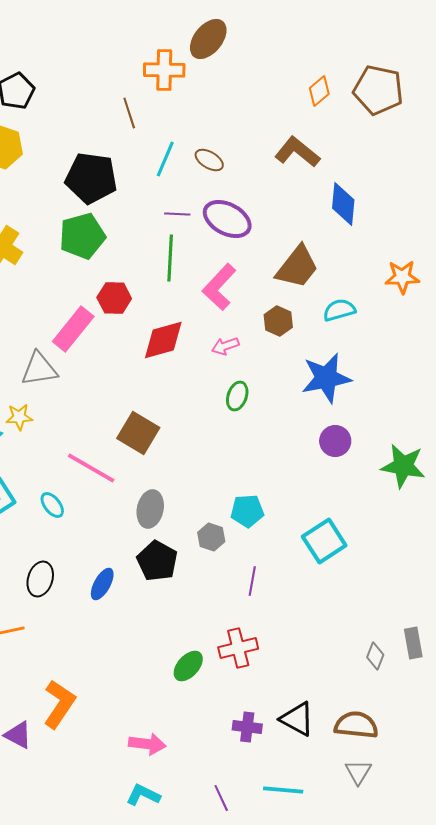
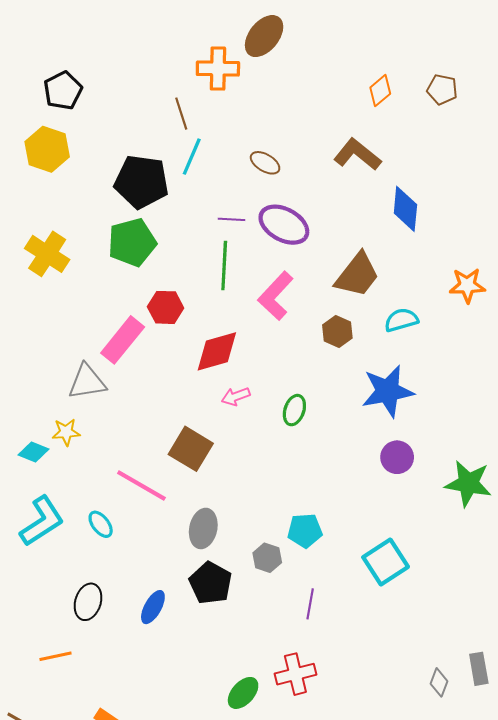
brown pentagon: (378, 90) -> (442, 89), size x0.6
cyan line: (165, 159) -> (192, 157), moved
pink arrow: (225, 346) -> (236, 396), moved

